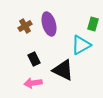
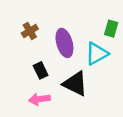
purple ellipse: (49, 24) -> (64, 43), moved

